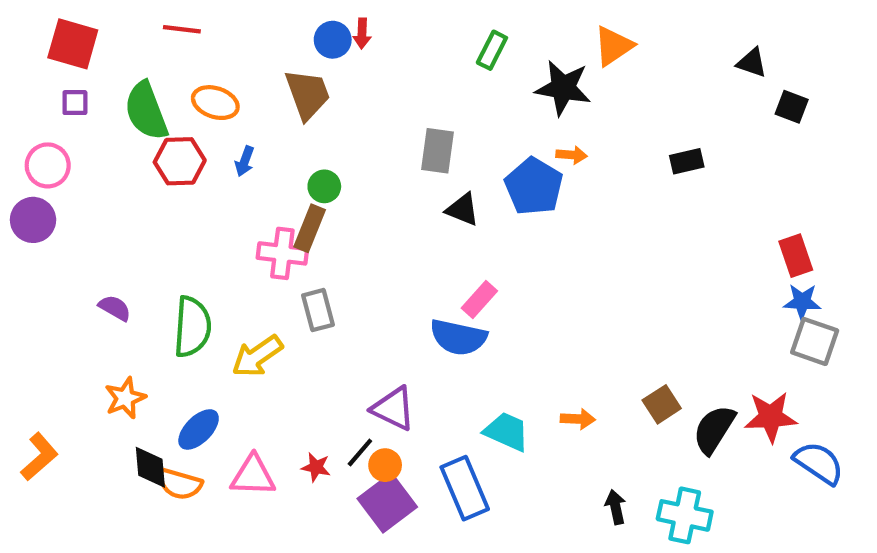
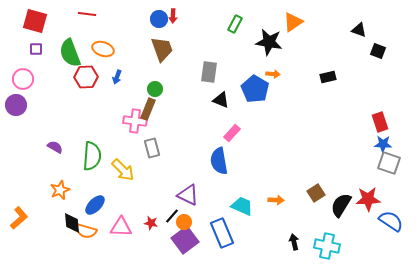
brown trapezoid: (308, 94) -> (162, 49), moved
pink rectangle: (479, 300) -> (232, 133), moved
blue semicircle: (458, 337) -> (219, 161), turned 68
yellow arrow: (257, 356) -> (123, 170), turned -100

